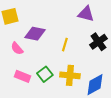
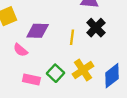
black cross: (98, 42) -> (96, 28), moved
yellow cross: (70, 75) -> (83, 70), turned -30

